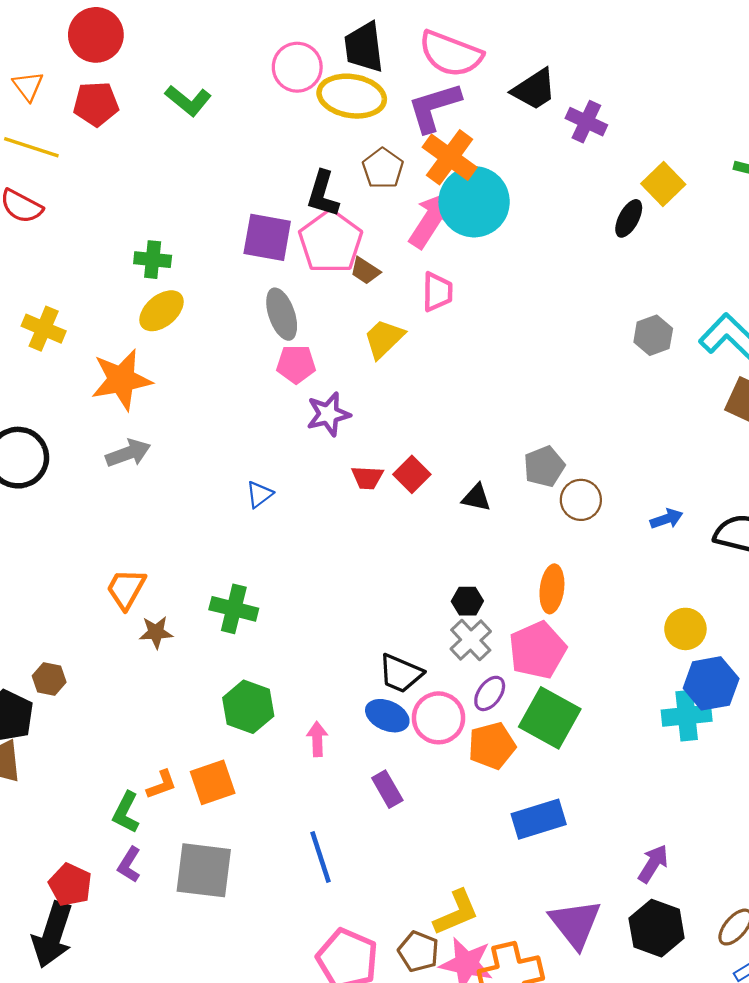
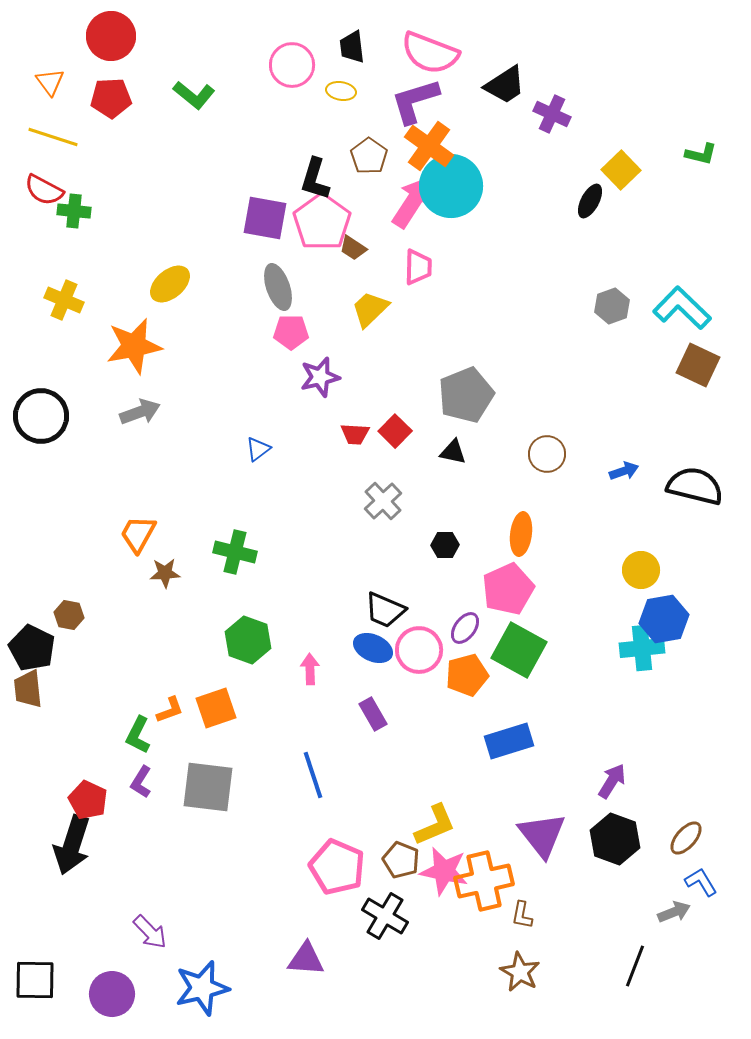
black trapezoid: (364, 47) -> (352, 47), size x0.7
yellow ellipse: (352, 96) -> (341, 91), size x0.5
green cross: (153, 260) -> (74, 211), moved
gray pentagon: (544, 467) -> (466, 395), moved, size x1.5
gray cross: (471, 640) -> (383, 501), moved

